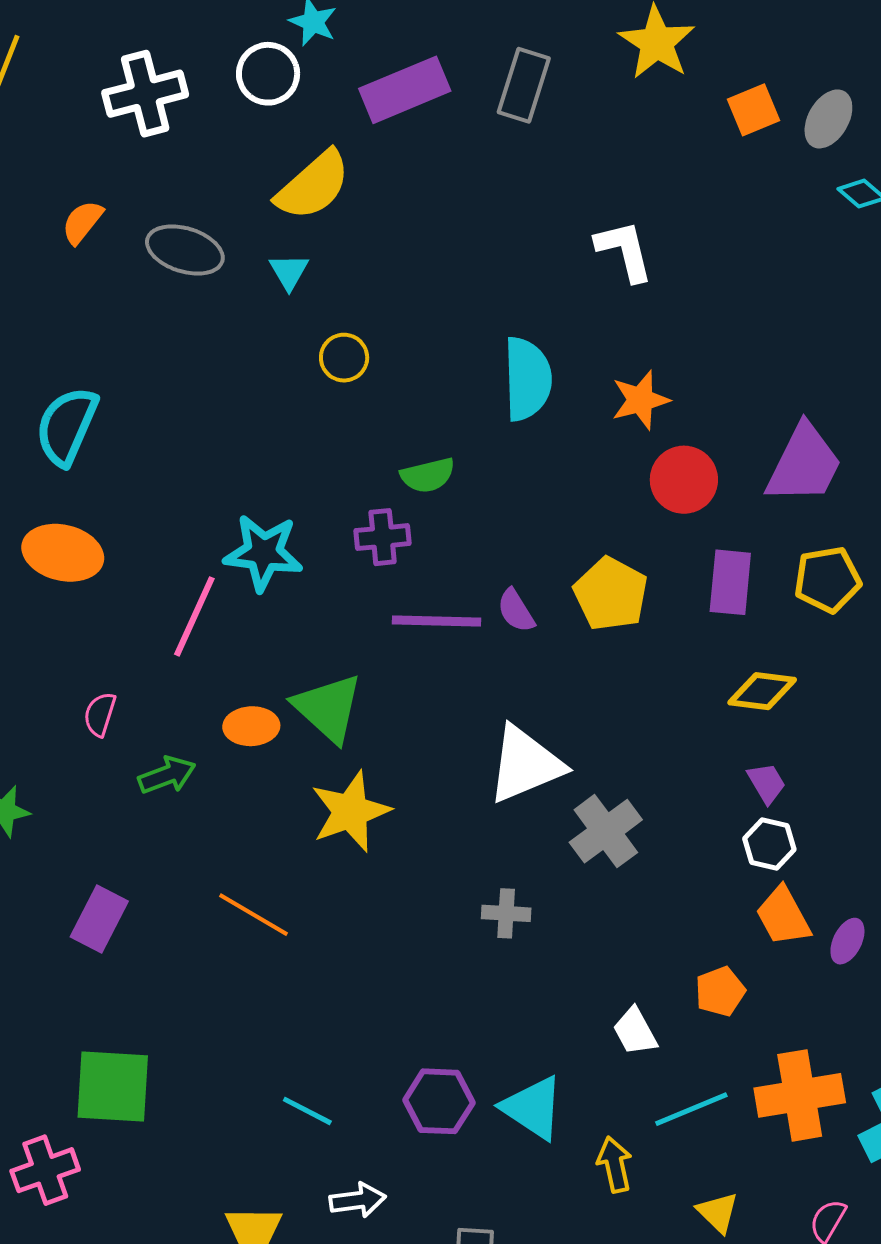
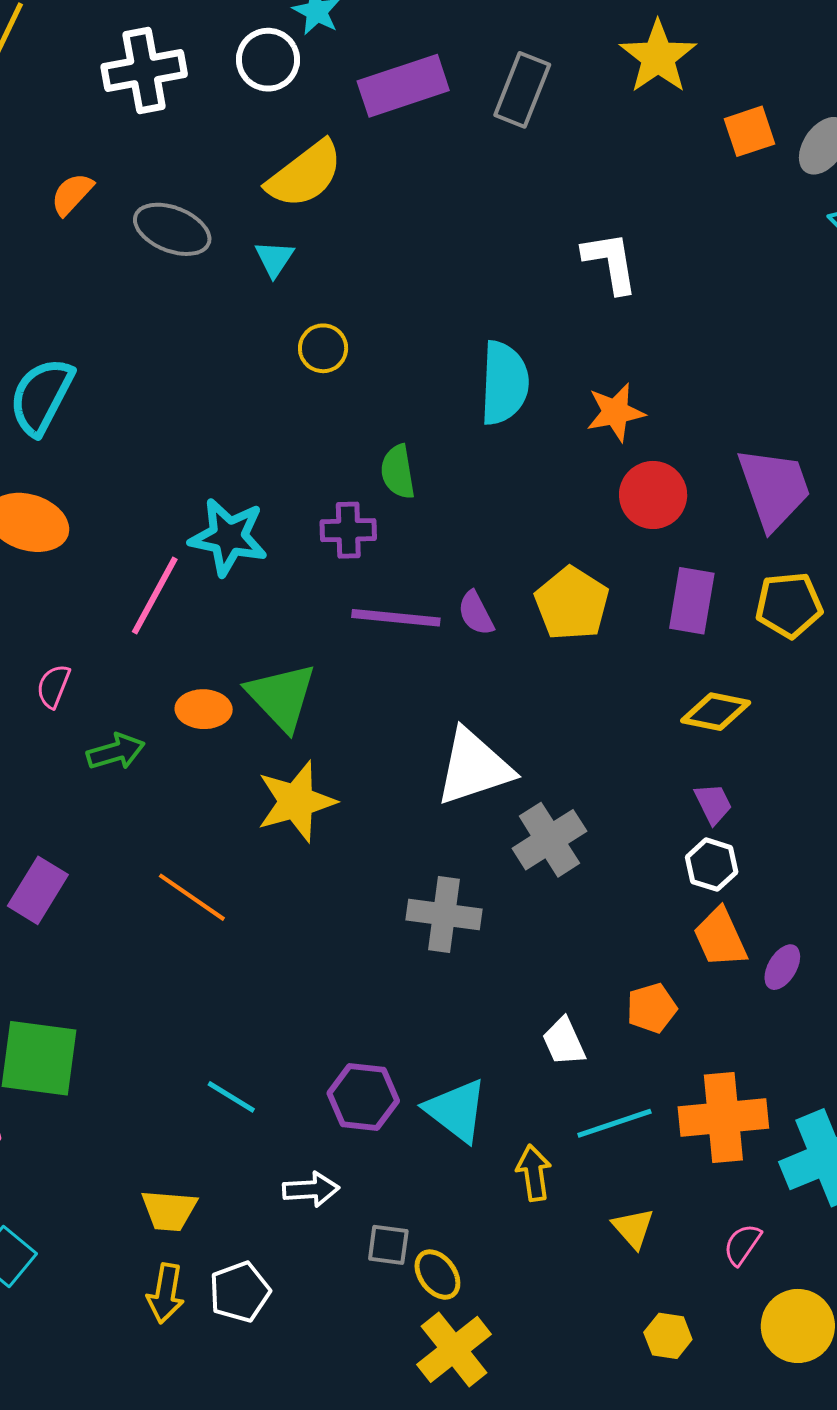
purple trapezoid: (804, 464) -> (774, 488), turned -50
green semicircle: (428, 475) -> (398, 472), turned 90
gray cross: (506, 913) -> (444, 914), size x1.5
white arrow: (358, 1200) -> (311, 1189), moved

